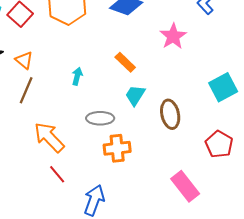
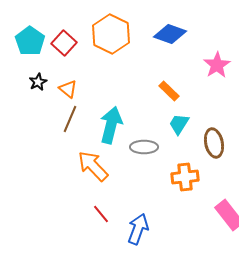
cyan arrow: (77, 76) -> (111, 125), moved, size x2.0
orange cross: (117, 148) -> (185, 177), moved
red line: (57, 174) -> (101, 214), moved

